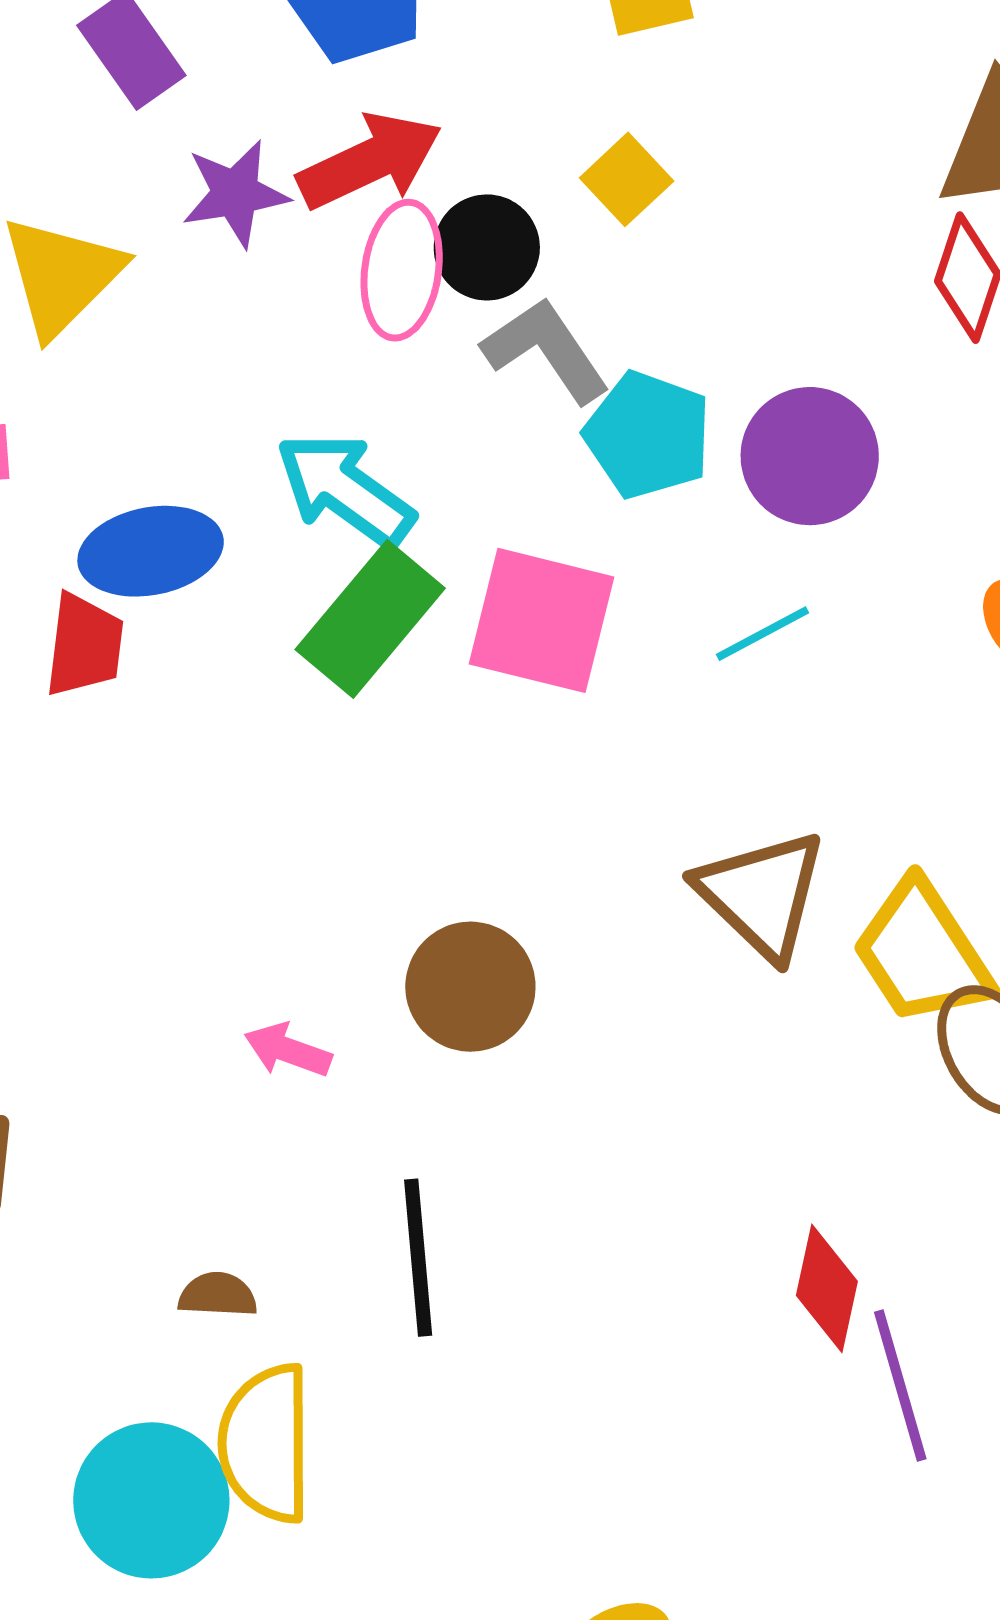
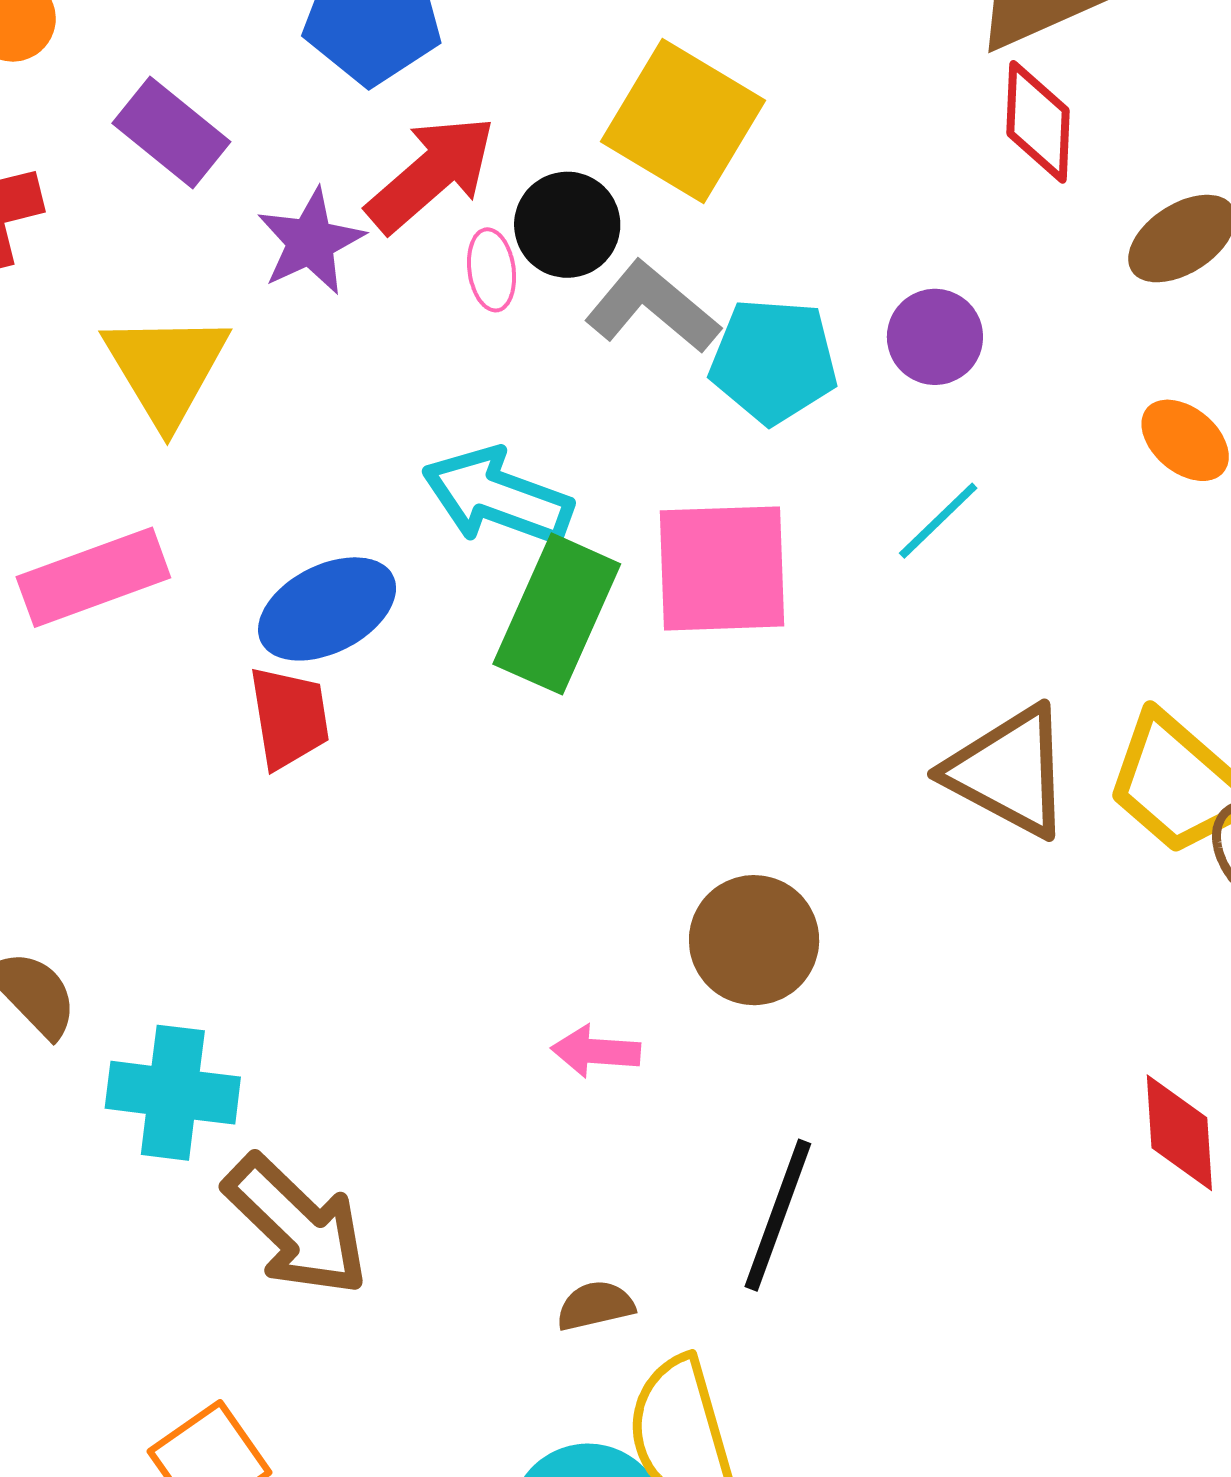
yellow square: (627, 179) -> (683, 121), size x1.8
pink ellipse: (402, 270) -> (492, 270), size x0.6
purple circle: (810, 456) -> (935, 337), size x0.7
black line: (418, 1258) -> (778, 1215), turned 41

